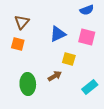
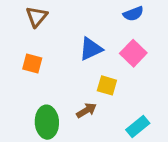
brown triangle: (22, 22) -> (37, 17), moved
pink square: (87, 37) -> (133, 53), turned 30

